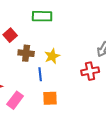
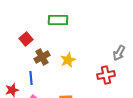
brown cross: (26, 53) -> (42, 57), turned -35
blue line: (40, 74) -> (31, 78), moved

